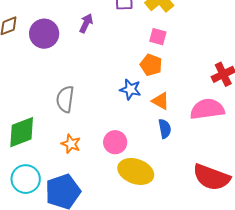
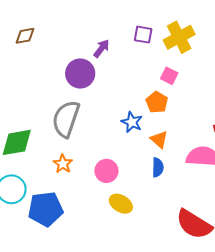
purple circle: (44, 34) -> (80, 74), moved
gray semicircle: (65, 99) -> (66, 119), size x1.4
yellow ellipse: (136, 171) -> (121, 204), size x0.7

